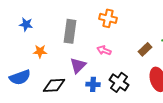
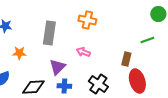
brown rectangle: (145, 49) -> (126, 59), moved, turned -32
blue cross: (93, 84) -> (64, 86), moved

